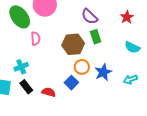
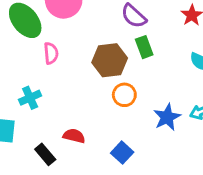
blue star: (103, 72) -> (167, 117), moved
blue square: (71, 83) -> (122, 153), moved
black rectangle: (26, 87) -> (45, 154), moved

